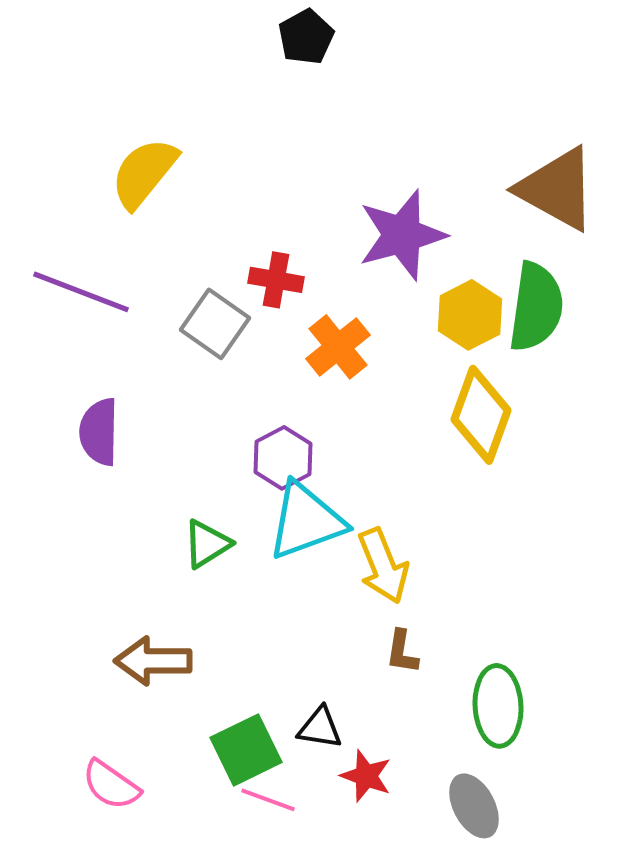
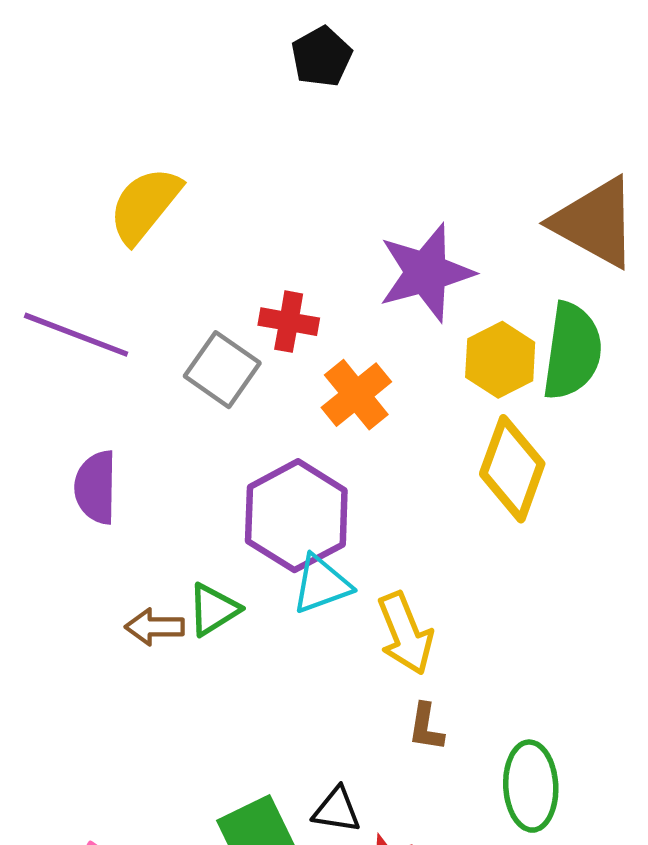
purple hexagon: (283, 458) -> (296, 516), size x1.6
cyan triangle: (306, 521) -> (321, 584), size x0.7
brown arrow: (153, 661) -> (155, 627), moved, size x0.7

